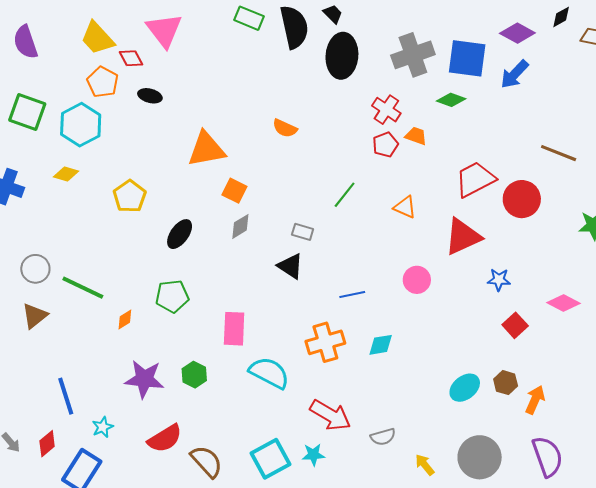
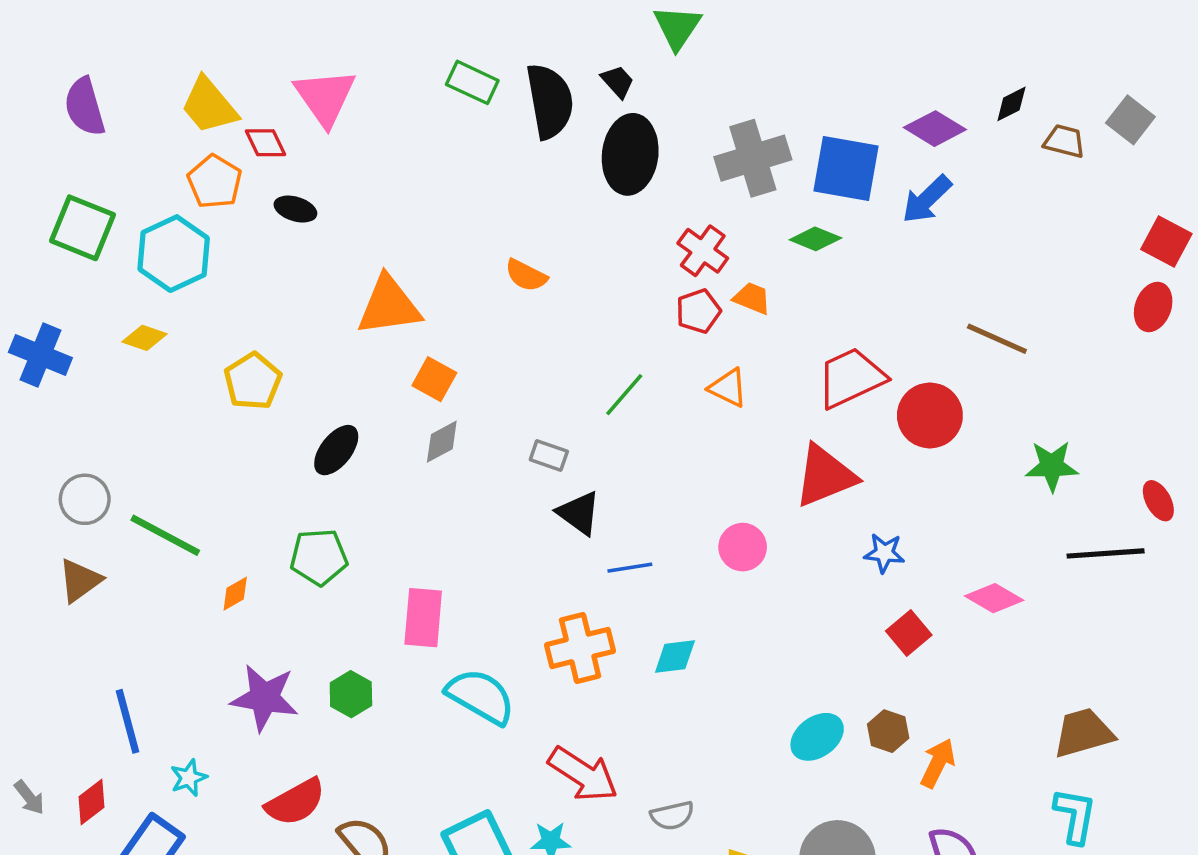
orange triangle: (405, 207) -> (728, 388), moved
black triangle: (290, 266) -> (579, 513), moved

